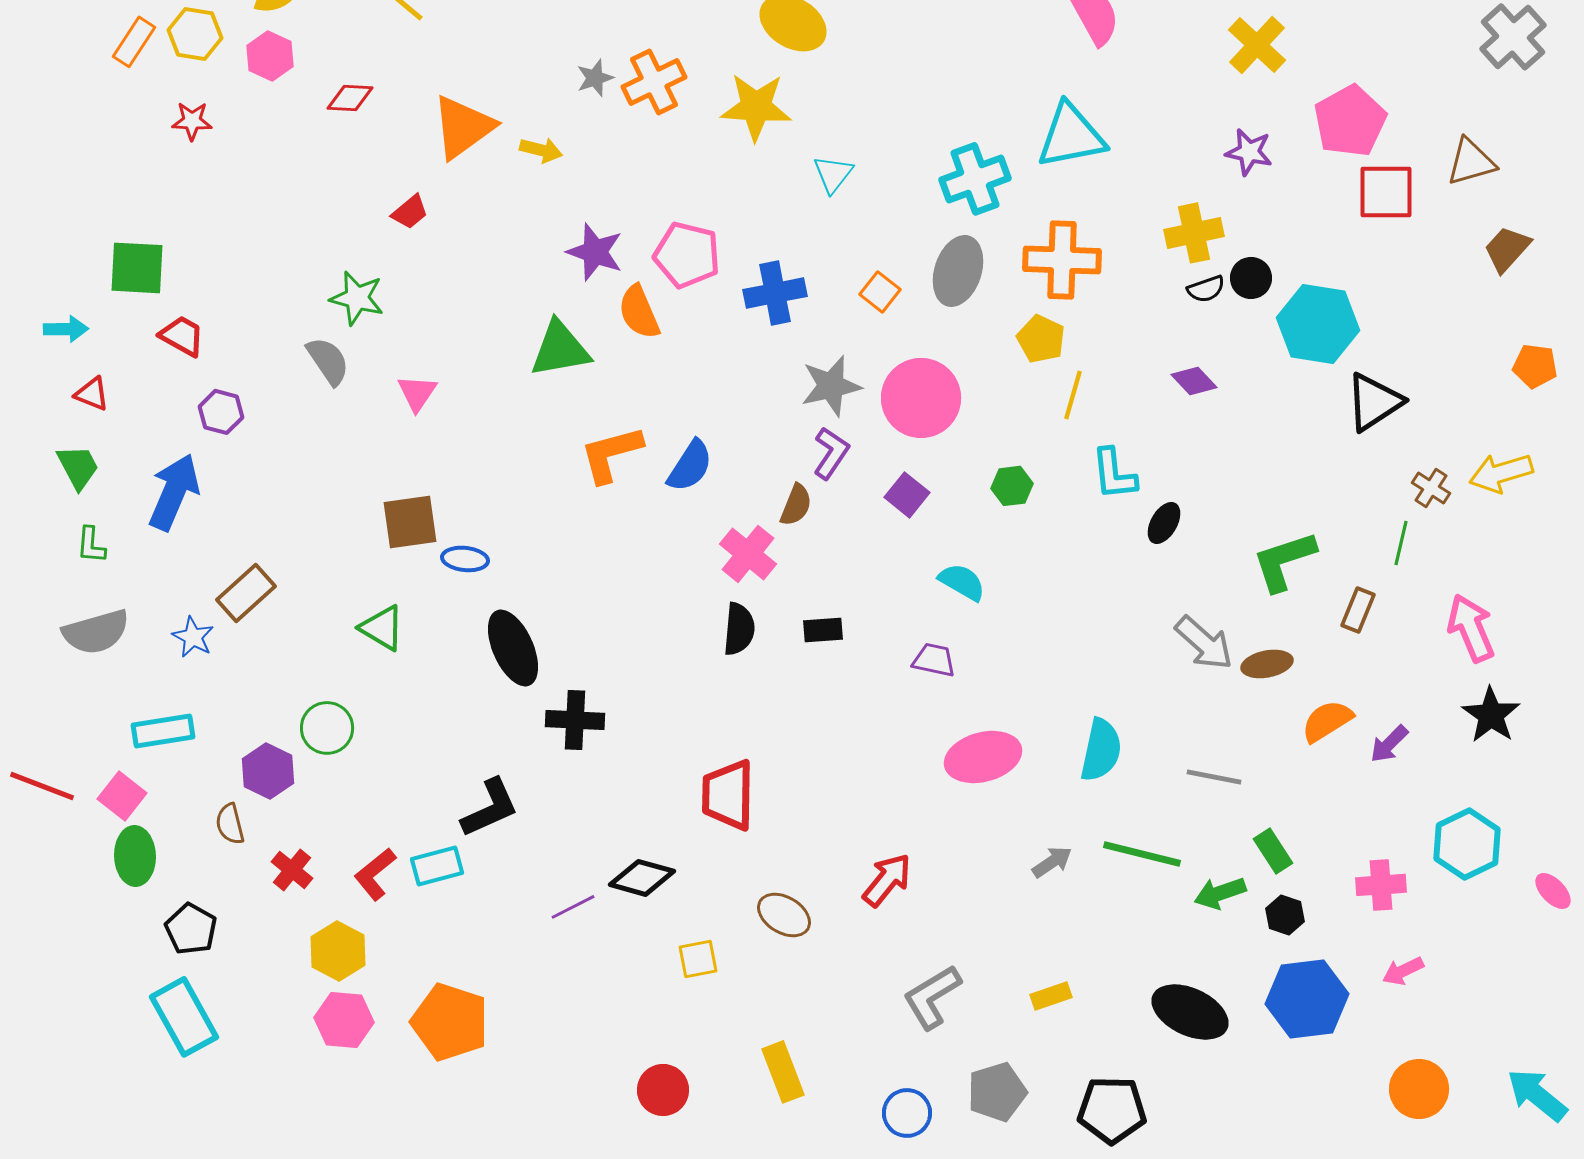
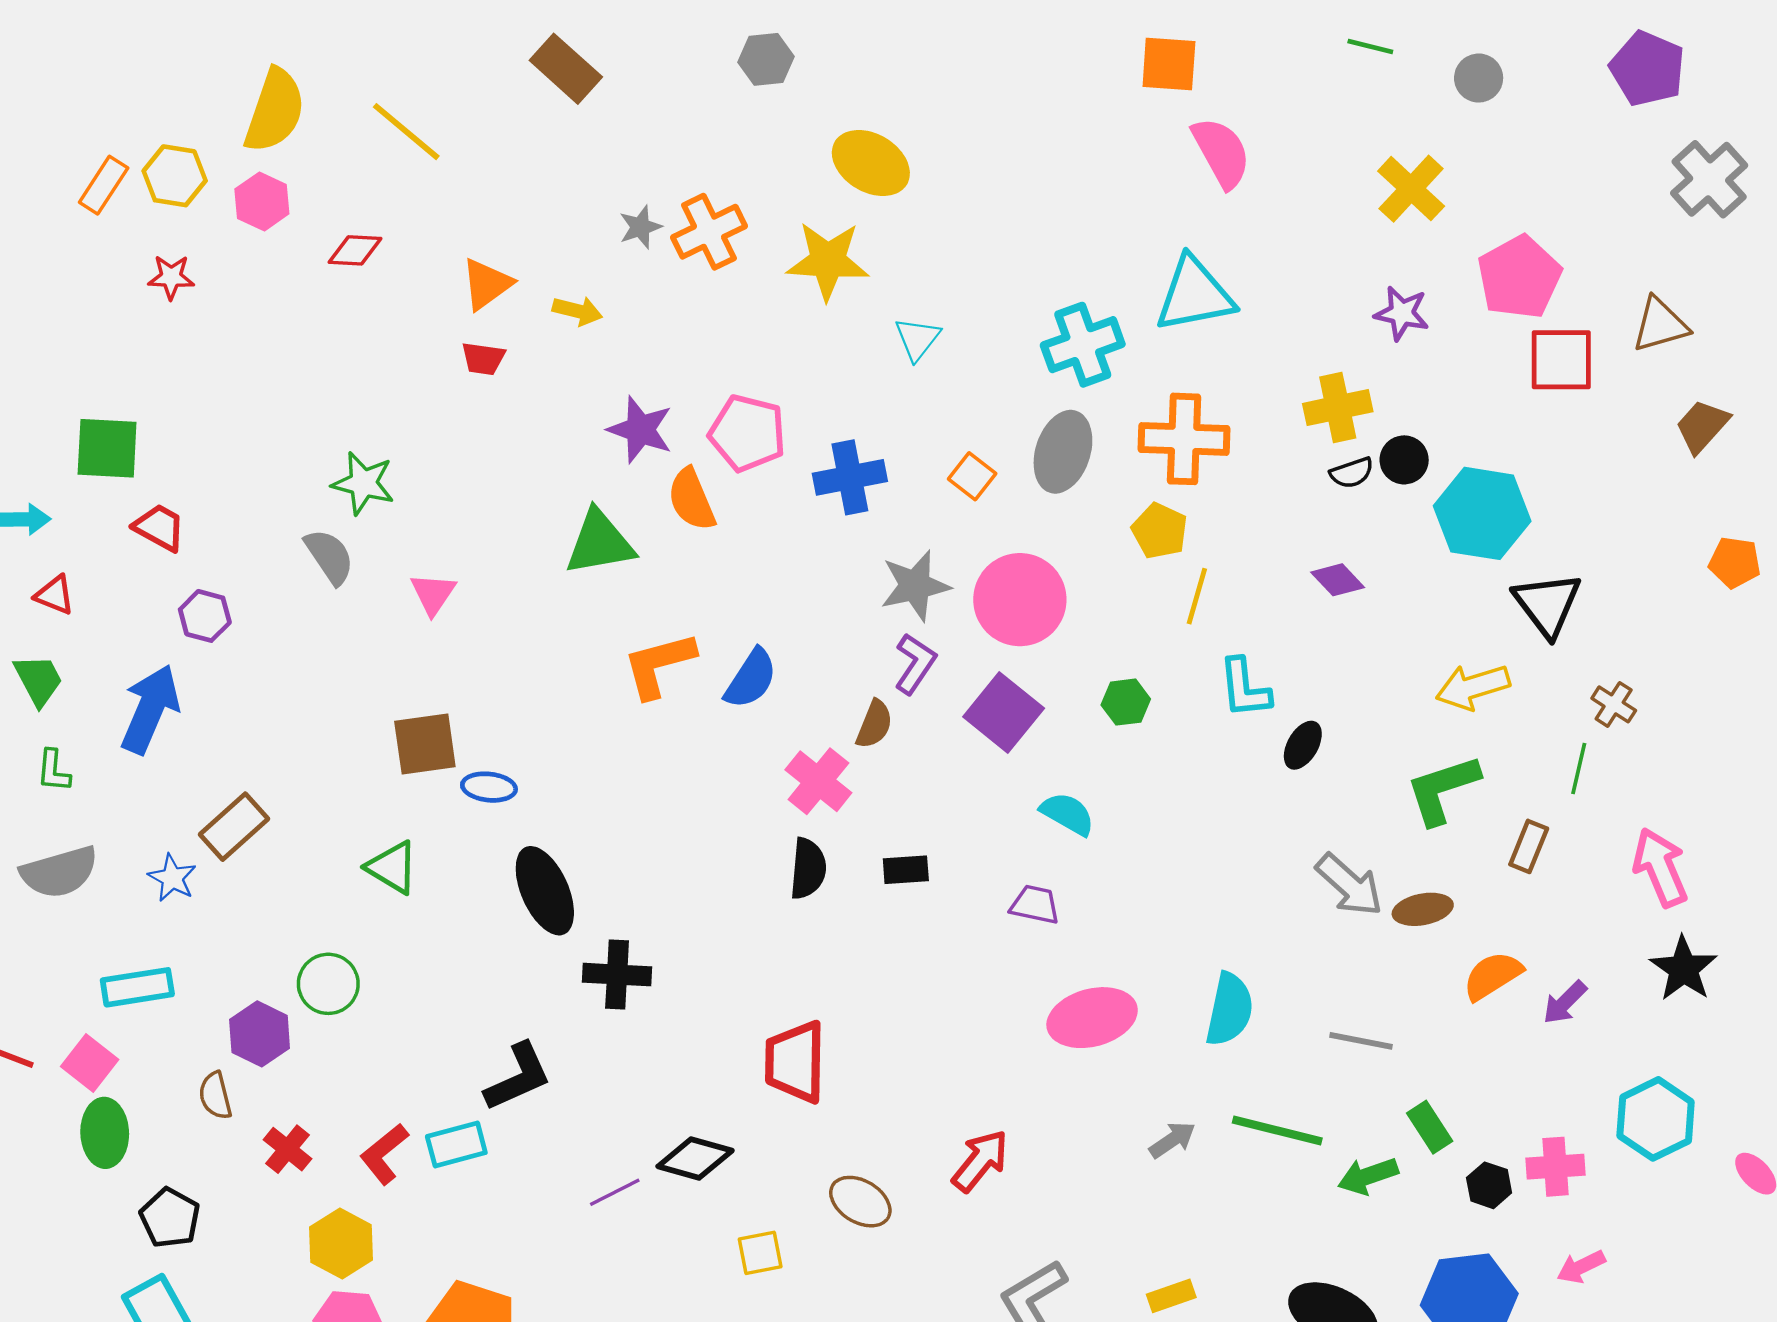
orange triangle: (463, 127) -> (487, 284), size x0.7
red trapezoid: (410, 212) -> (483, 359), moved, turned 48
black triangle: (1374, 402) -> (1547, 604), turned -34
yellow arrow: (1501, 473) -> (1473, 687), moved
purple square: (907, 495) -> (1004, 713), size x1.5
black hexagon: (1285, 915) -> (1489, 1185), moved

